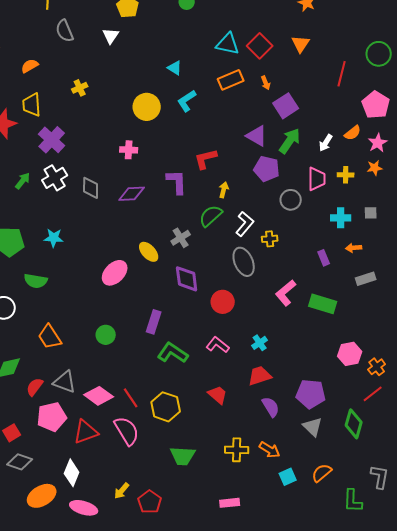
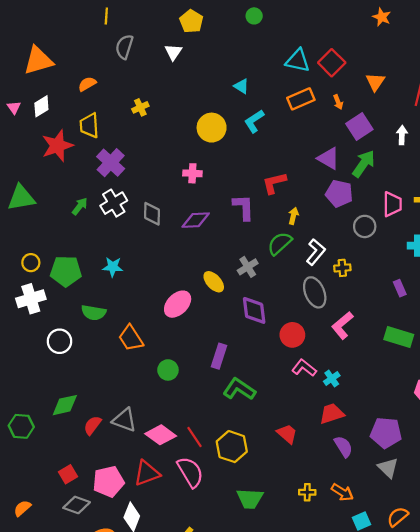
gray semicircle: (65, 31) -> (124, 47), turned 40
orange triangle: (301, 44) -> (375, 82), moved
white arrow: (326, 143) -> (402, 135), moved, turned 150
pink L-shape: (286, 293) -> (342, 325), moved
orange trapezoid: (50, 337) -> (131, 338), moved
pink L-shape: (218, 345) -> (304, 368), moved
pink pentagon: (52, 417) -> (108, 482), moved
yellow cross: (237, 450) -> (307, 492), size x0.7

